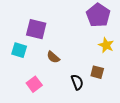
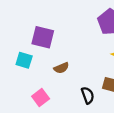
brown semicircle: (53, 57) -> (61, 68), turned -64

